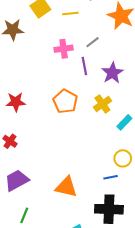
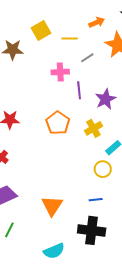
gray line: (92, 42) -> (87, 58), moved
yellow circle: (123, 158) -> (103, 169), moved
orange triangle: (66, 187) -> (52, 206), turned 45

